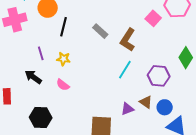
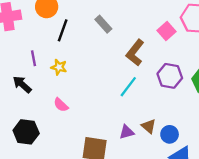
gray rectangle: (100, 31) -> (103, 24), moved
purple hexagon: (159, 76) -> (170, 76), moved
pink semicircle: (63, 85) -> (61, 105), moved

